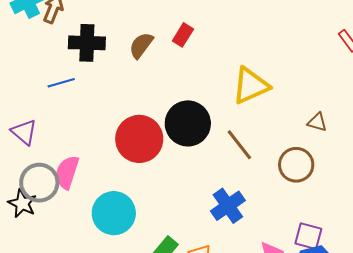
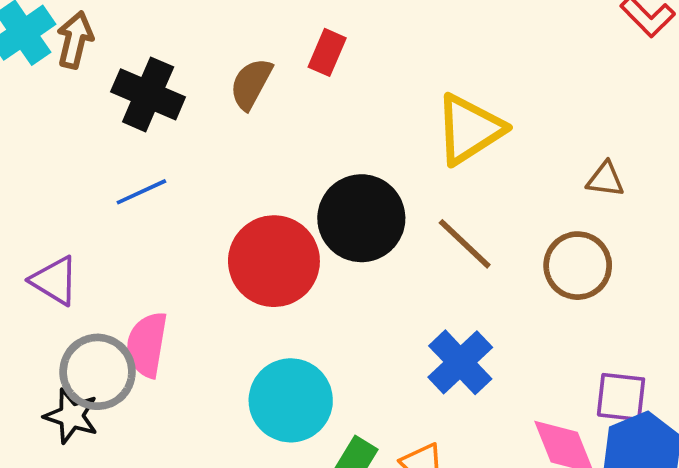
black cross: (87, 43) -> (148, 94), turned 30
blue line: (61, 83) -> (141, 192), moved
cyan circle: (114, 213) -> (291, 400), moved

